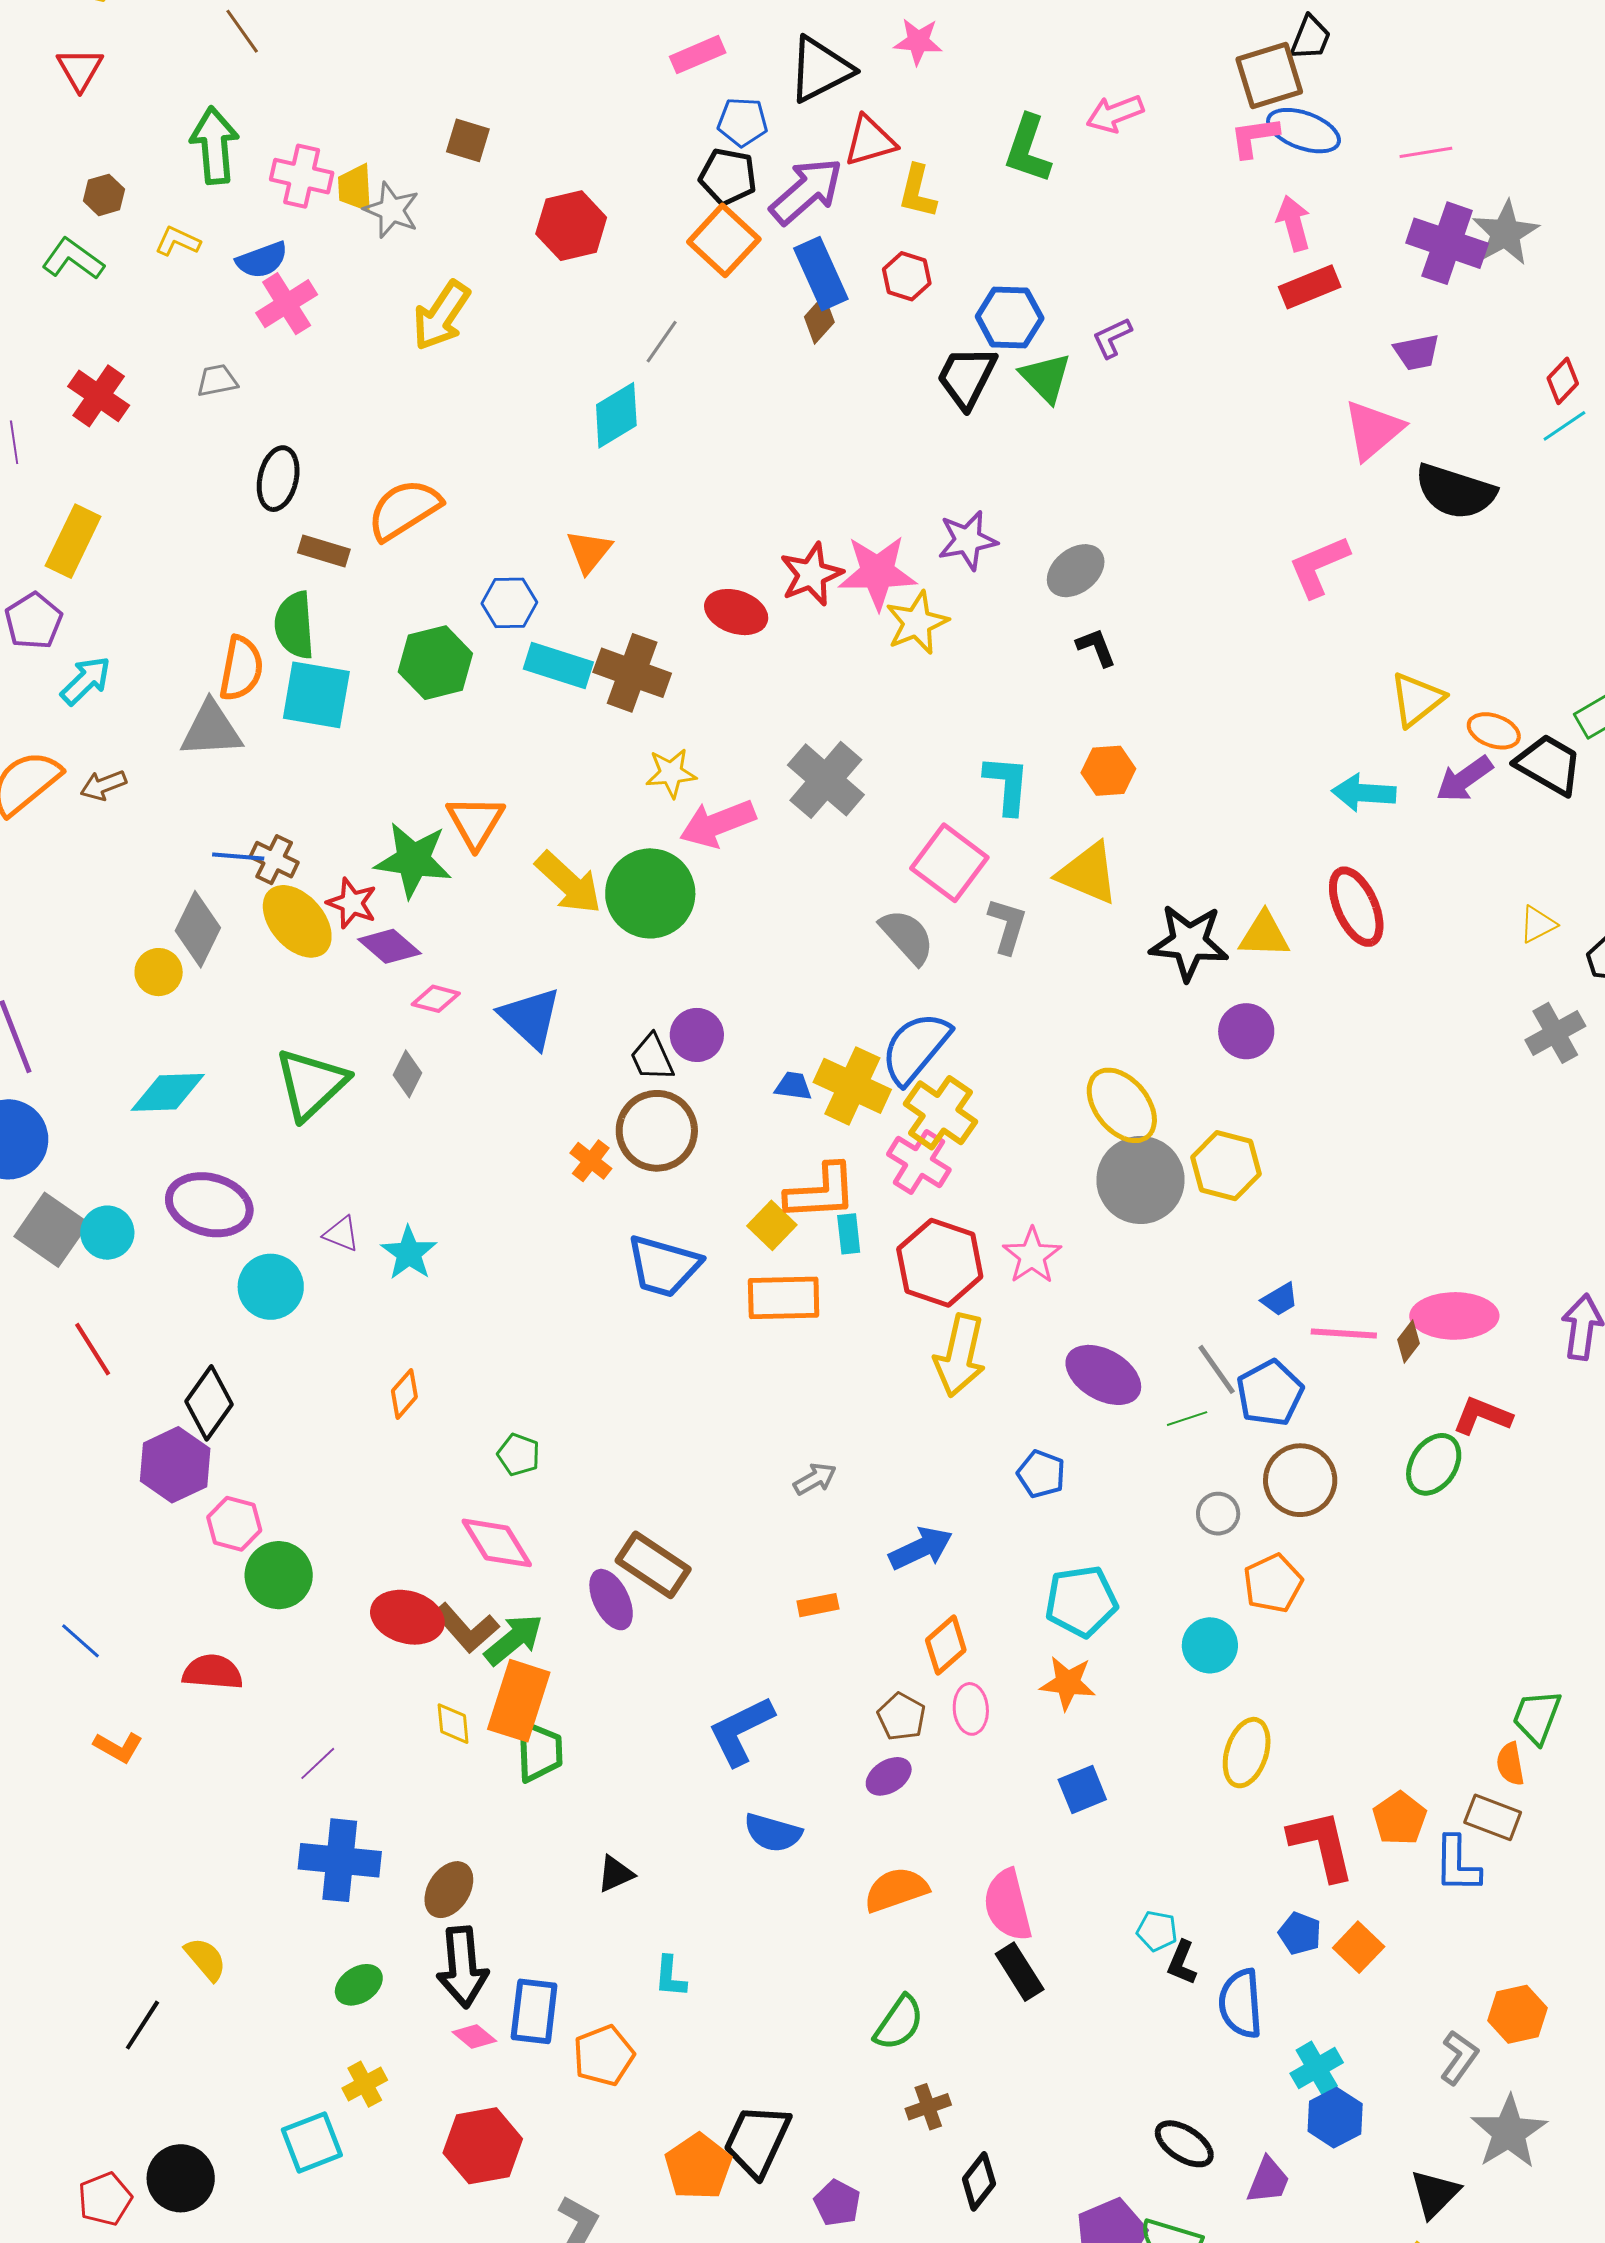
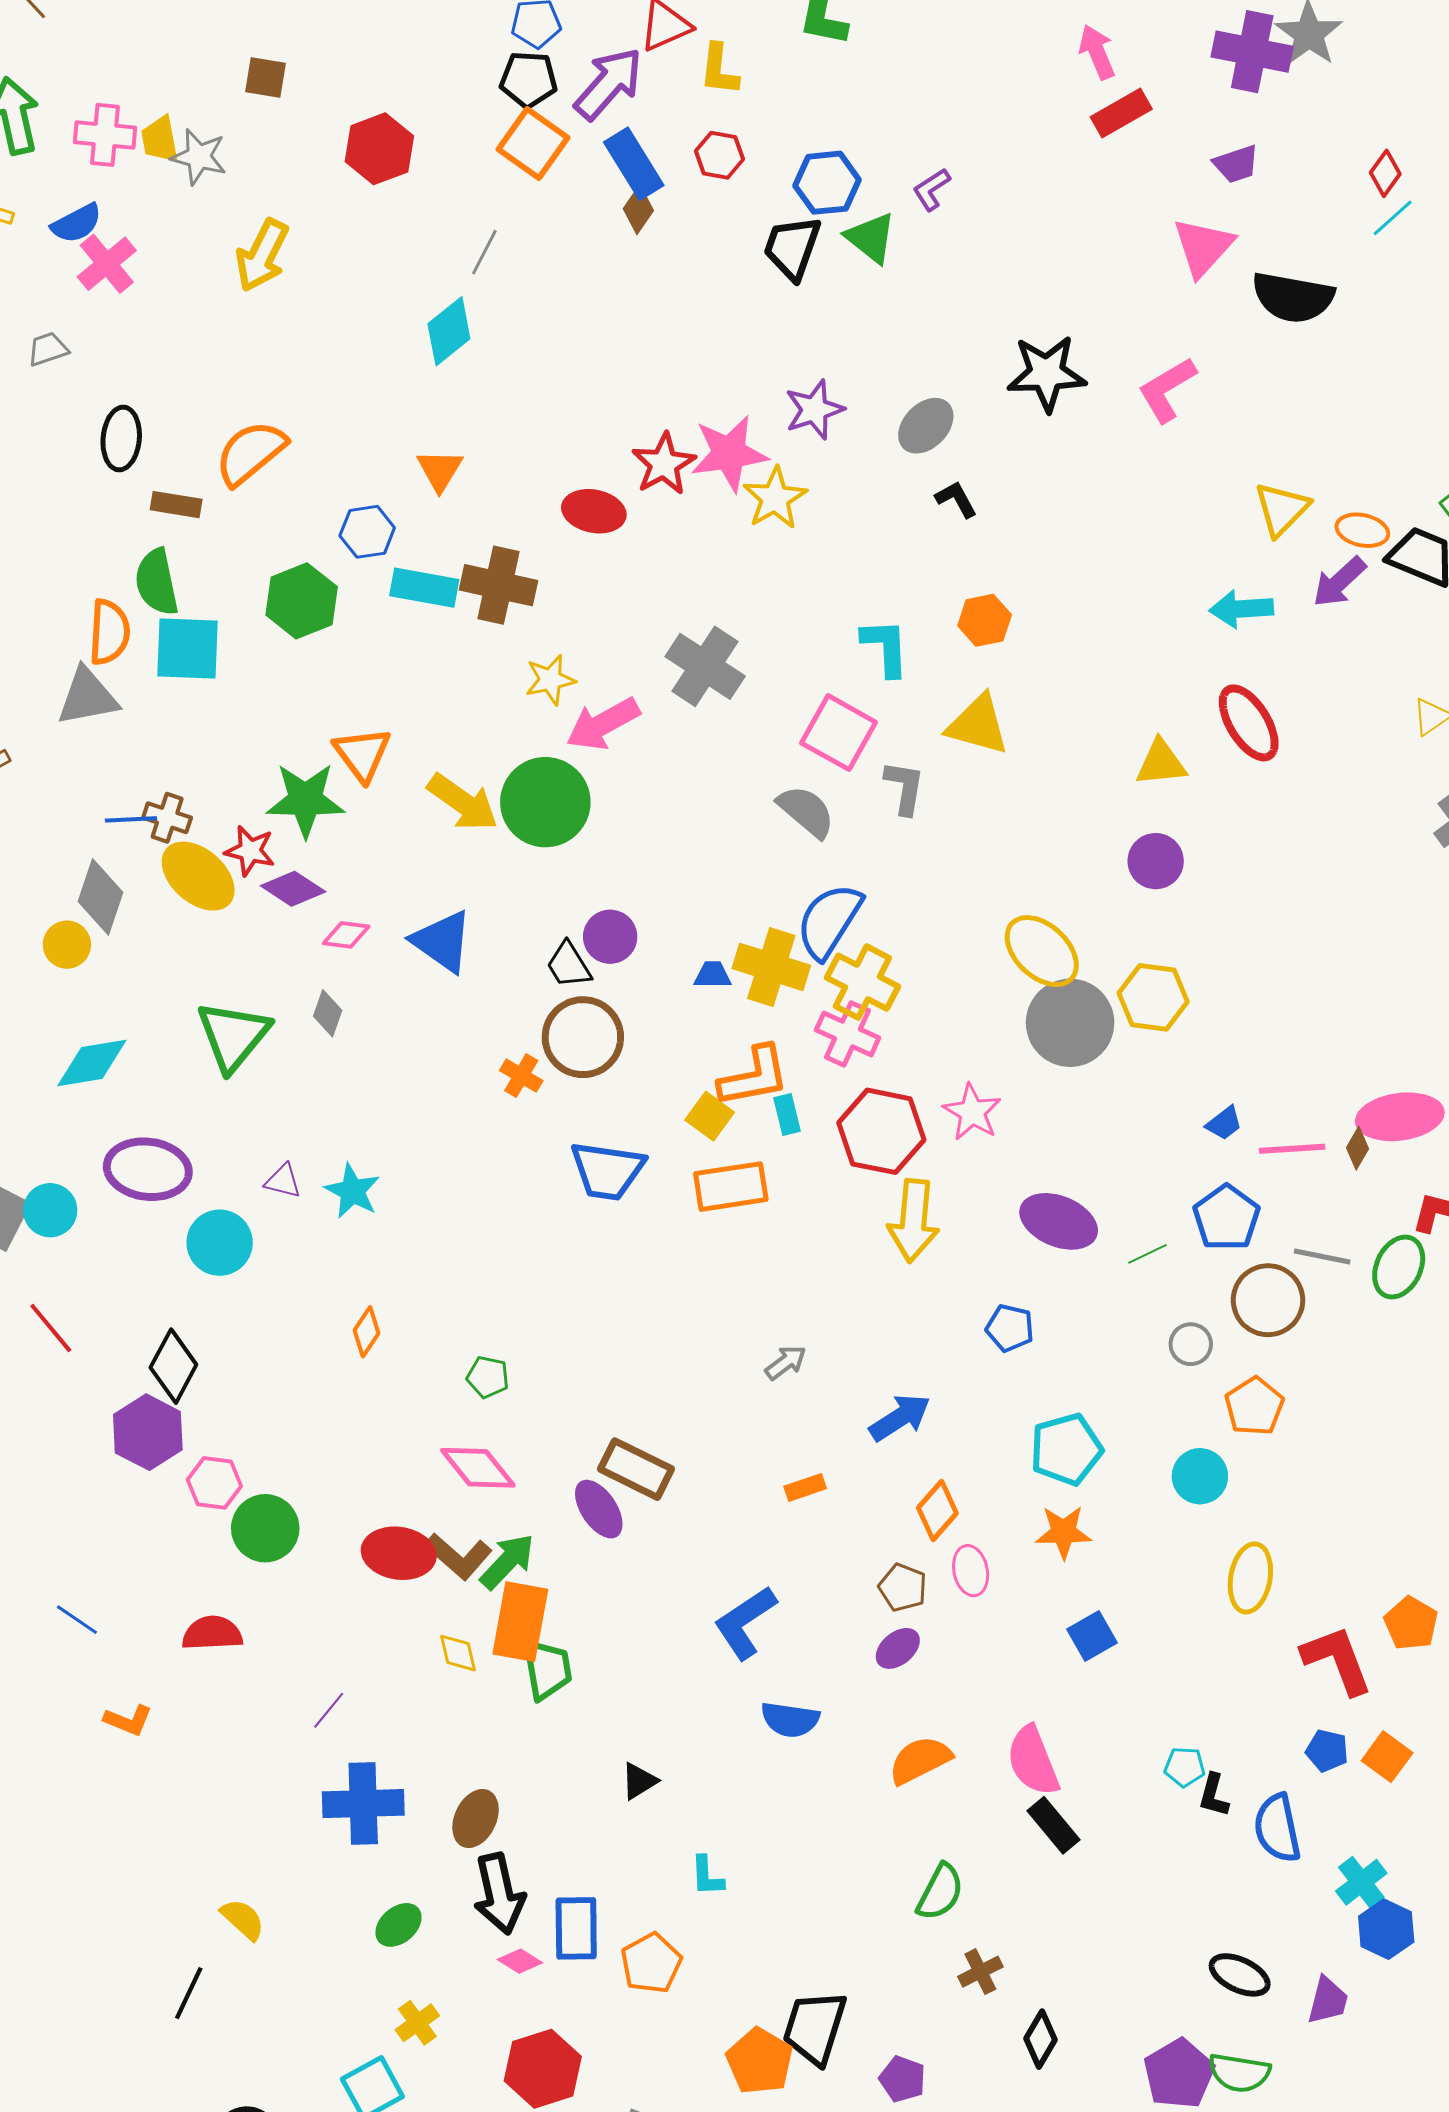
black star: (1189, 942) -> (1047, 373), moved
gray line: (1217, 1369) -> (1322, 1257), moved, turned -36

